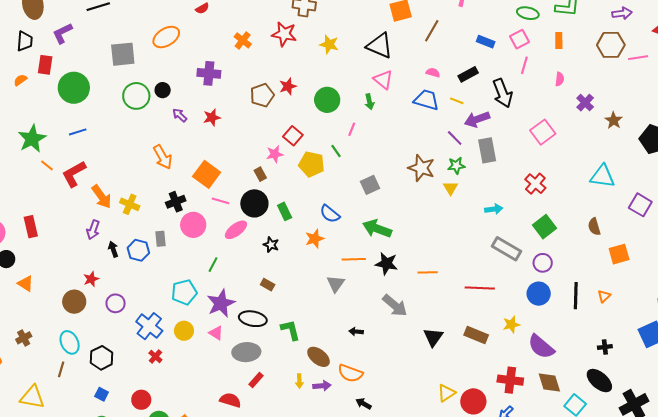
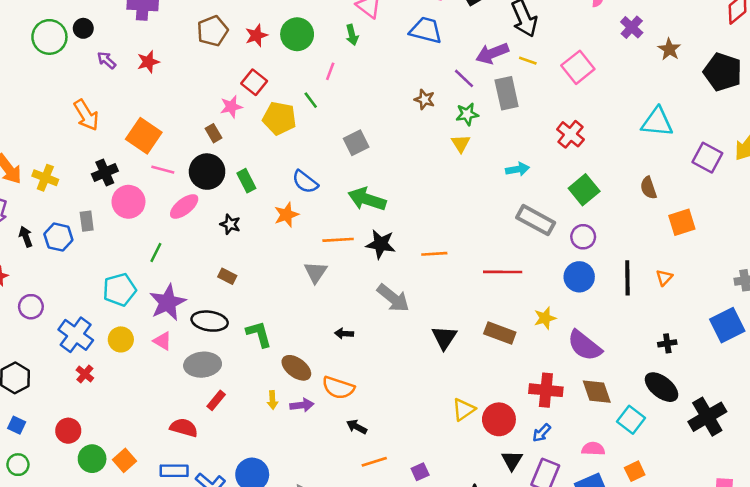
red star: (288, 86) -> (256, 35), moved
yellow line: (457, 101) -> (528, 61), moved
brown star: (421, 168) -> (425, 99), moved, size x0.6

